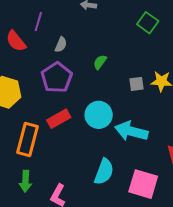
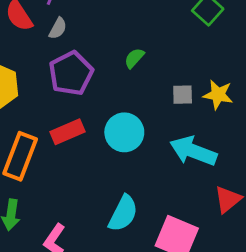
gray semicircle: (61, 45) -> (58, 28), moved
cyan arrow: (131, 131) -> (193, 151), moved

